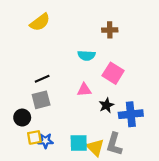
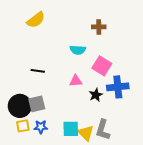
black line: (42, 79) -> (38, 71), turned 32
gray square: (41, 100) -> (37, 104), moved
blue cross: (131, 114) -> (118, 87), moved
black circle: (22, 118) -> (20, 106), size x1.5
yellow square: (34, 137) -> (23, 126), moved

